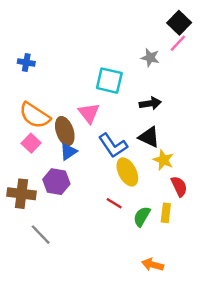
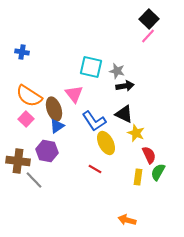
gray star: (150, 58) -> (117, 71), moved
green semicircle: (142, 217) -> (158, 172), moved
gray line: (41, 235) -> (34, 180), moved

